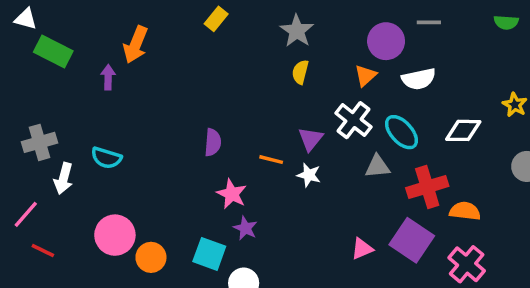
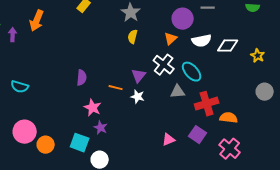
purple arrow: (108, 77) -> (13, 35), moved
white diamond: (463, 130) -> (228, 46), moved
purple square: (412, 240) -> (198, 135), size x0.7

